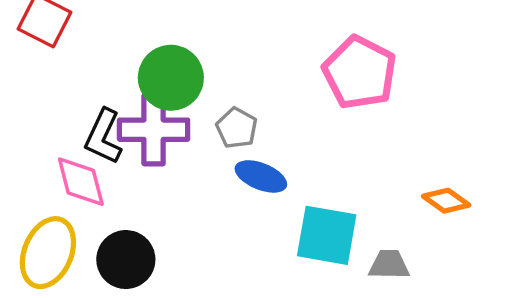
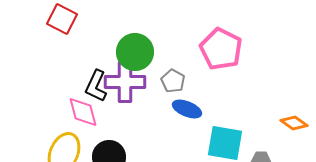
pink pentagon: (360, 73) -> (221, 49), moved

